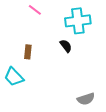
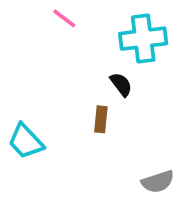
brown rectangle: (28, 52) -> (101, 119), moved

